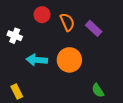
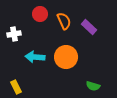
white cross: (15, 36) -> (14, 34), turned -32
green semicircle: (98, 90) -> (93, 86), turned -40

